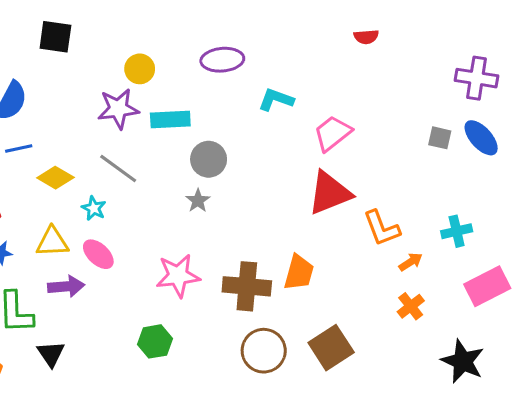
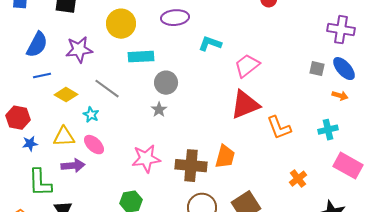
yellow circle: (140, 69) -> (121, 24), size x1.5
purple star: (118, 109) -> (79, 50), moved
orange arrow: (411, 262) -> (340, 96), moved, turned 49
pink rectangle: (487, 286) -> (348, 166), turned 56

